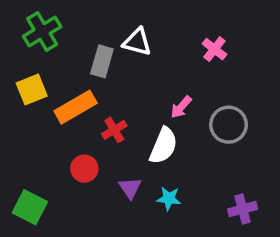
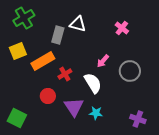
white semicircle: (163, 146) -> (93, 83), turned -55
purple triangle: (130, 188) -> (74, 107), size x1.5
purple cross: (243, 209) -> (138, 119), turned 35

